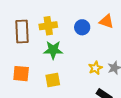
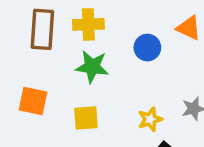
blue circle: (82, 27) -> (147, 48), moved
yellow star: (95, 68) -> (150, 119), moved

